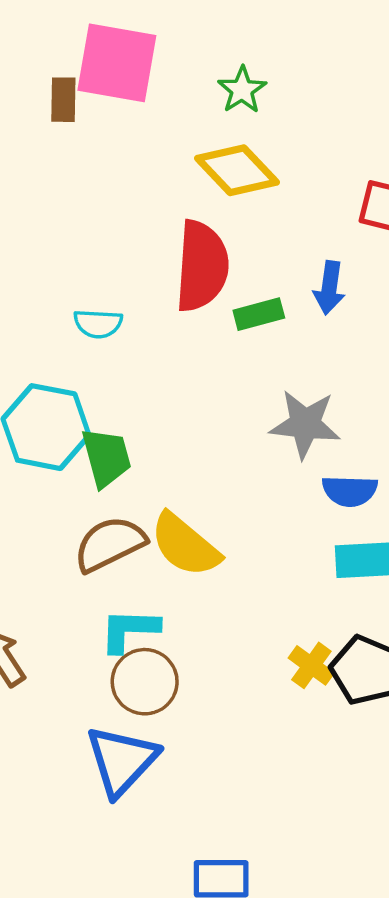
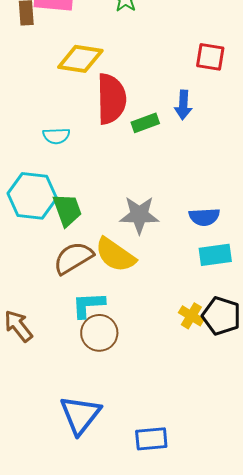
yellow diamond: (237, 170) -> (80, 59), moved, turned -33
gray star: (305, 424) -> (139, 215), moved
blue triangle: (122, 761) -> (80, 415), moved

